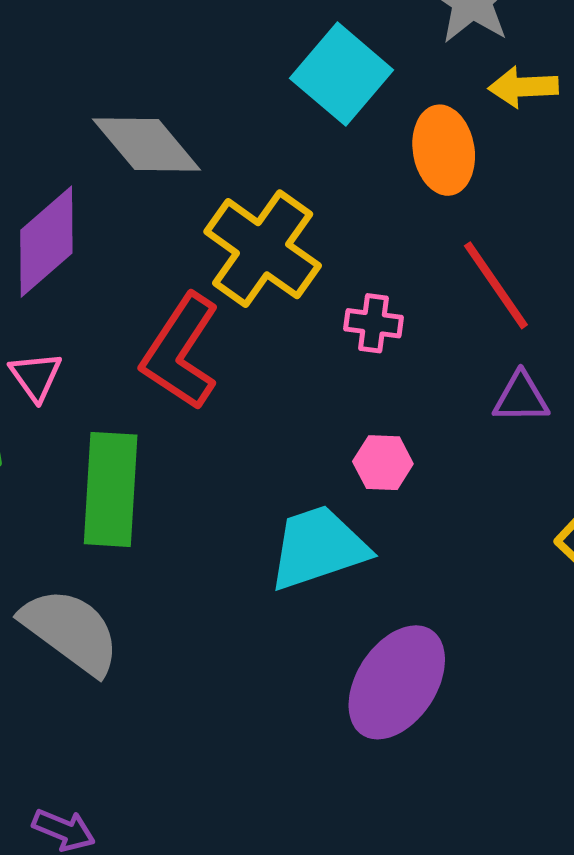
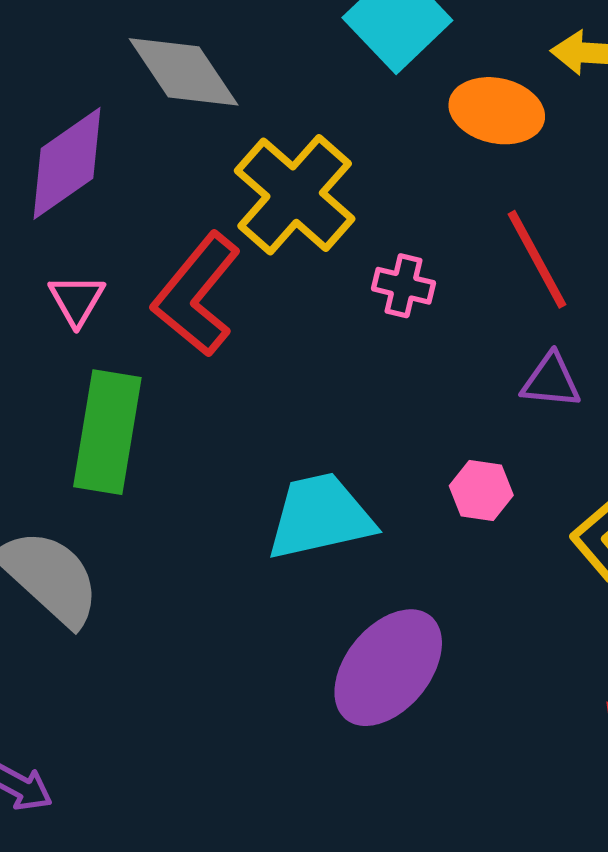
orange ellipse: (444, 150) -> (497, 111), turned -74
pink triangle: (36, 376) -> (77, 300), moved
pink hexagon: (383, 463) -> (481, 490), moved

